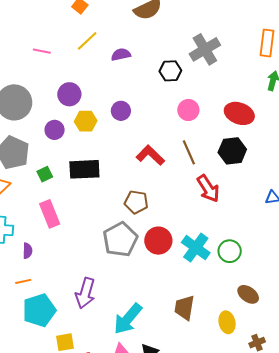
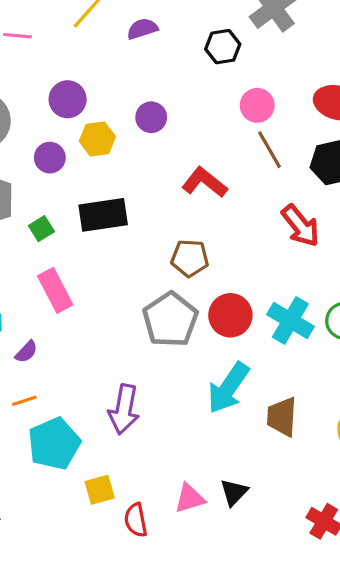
brown line: (189, 152) -> (269, 150), moved
purple semicircle: (28, 251) -> (26, 352), turned 49
cyan arrow: (128, 319) -> (228, 388), moved

